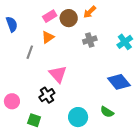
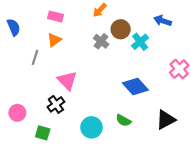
pink rectangle: (50, 16) -> (55, 17), turned 48
brown circle: (69, 18) -> (121, 29), moved
gray cross: (90, 40) -> (101, 41), turned -32

